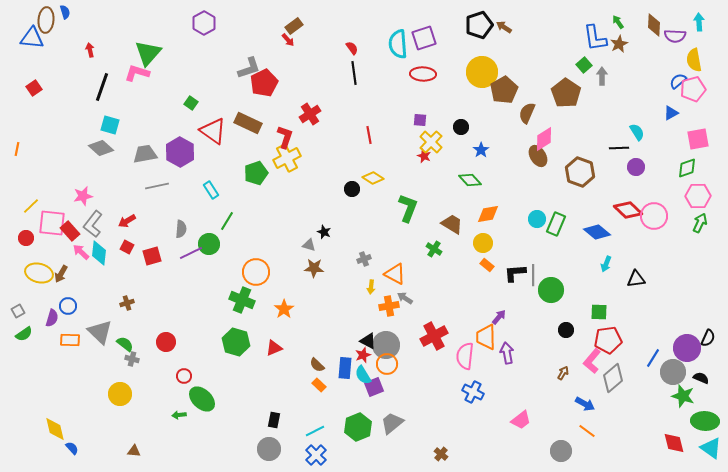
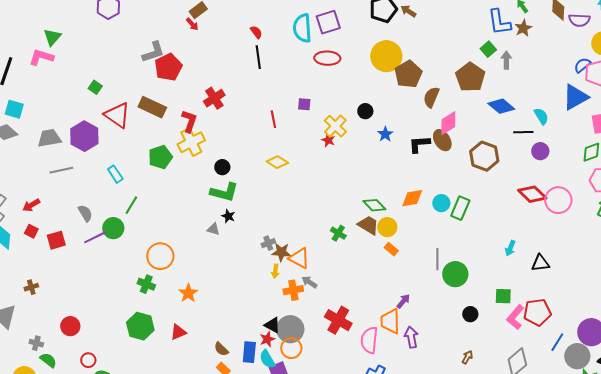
green triangle: (148, 53) -> (52, 37), size x0.7
blue triangle: (671, 113) -> (575, 97), size x1.8
purple square: (420, 120) -> (304, 104), moved
green diamond: (470, 180) -> (374, 205), moved
black circle: (352, 189) -> (222, 167), moved
green L-shape: (408, 208) -> (224, 192), moved, turned 84
orange diamond: (488, 214) -> (412, 198), moved
brown trapezoid: (452, 224) -> (368, 225), moved
gray semicircle: (181, 229) -> (85, 213), turned -36
blue diamond: (597, 232) -> (501, 106), moved
brown star: (314, 268) -> (281, 252), moved
black L-shape: (515, 273) -> (419, 144), moved
green cross: (242, 300) -> (146, 284), size x0.7
red cross: (434, 336) -> (338, 320), turned -32
red pentagon: (608, 340) -> (537, 312), moved
green semicircle: (125, 344) -> (48, 360), moved
pink L-shape: (592, 361) -> (515, 317), moved

